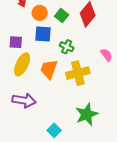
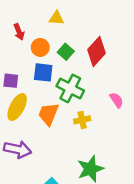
green cross: (67, 47) -> (70, 88), size x1.6
yellow cross: (78, 73) -> (82, 120), size x0.6

